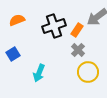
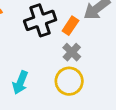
yellow circle: (88, 72) -> (69, 81), moved

